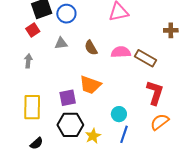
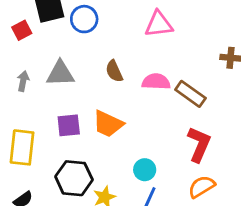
red square: (33, 30) -> (22, 30), moved
gray triangle: (61, 43) -> (60, 73), moved, size x1.5
purple square: (68, 98) -> (69, 125), moved

